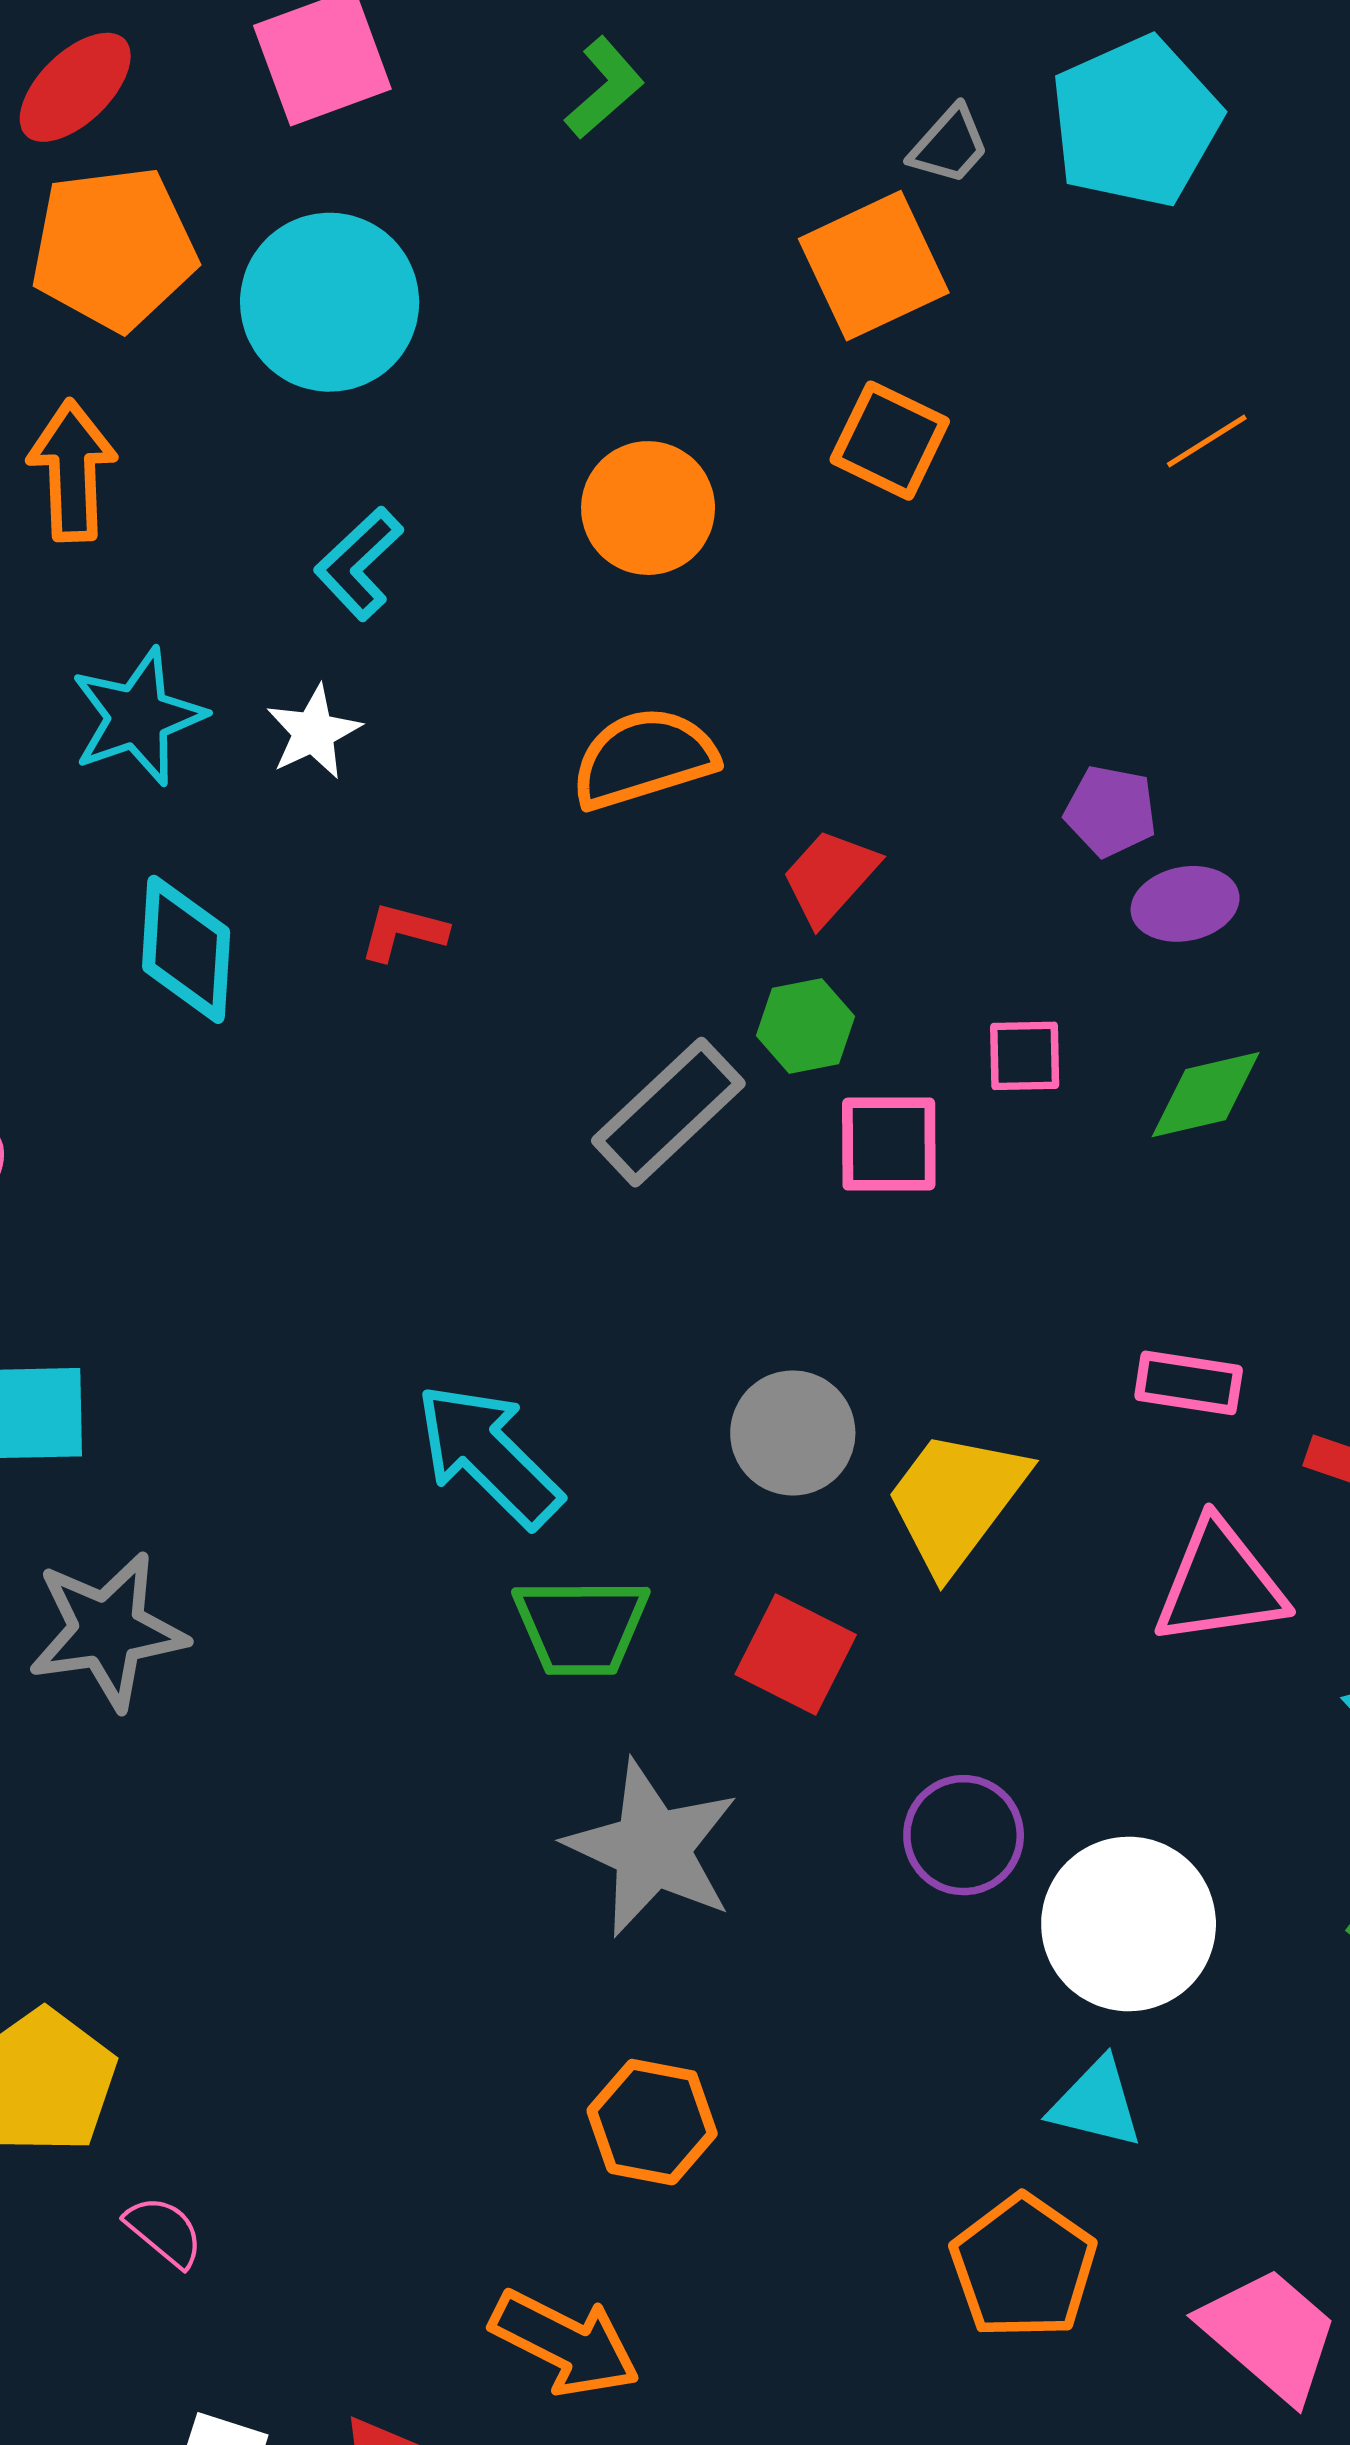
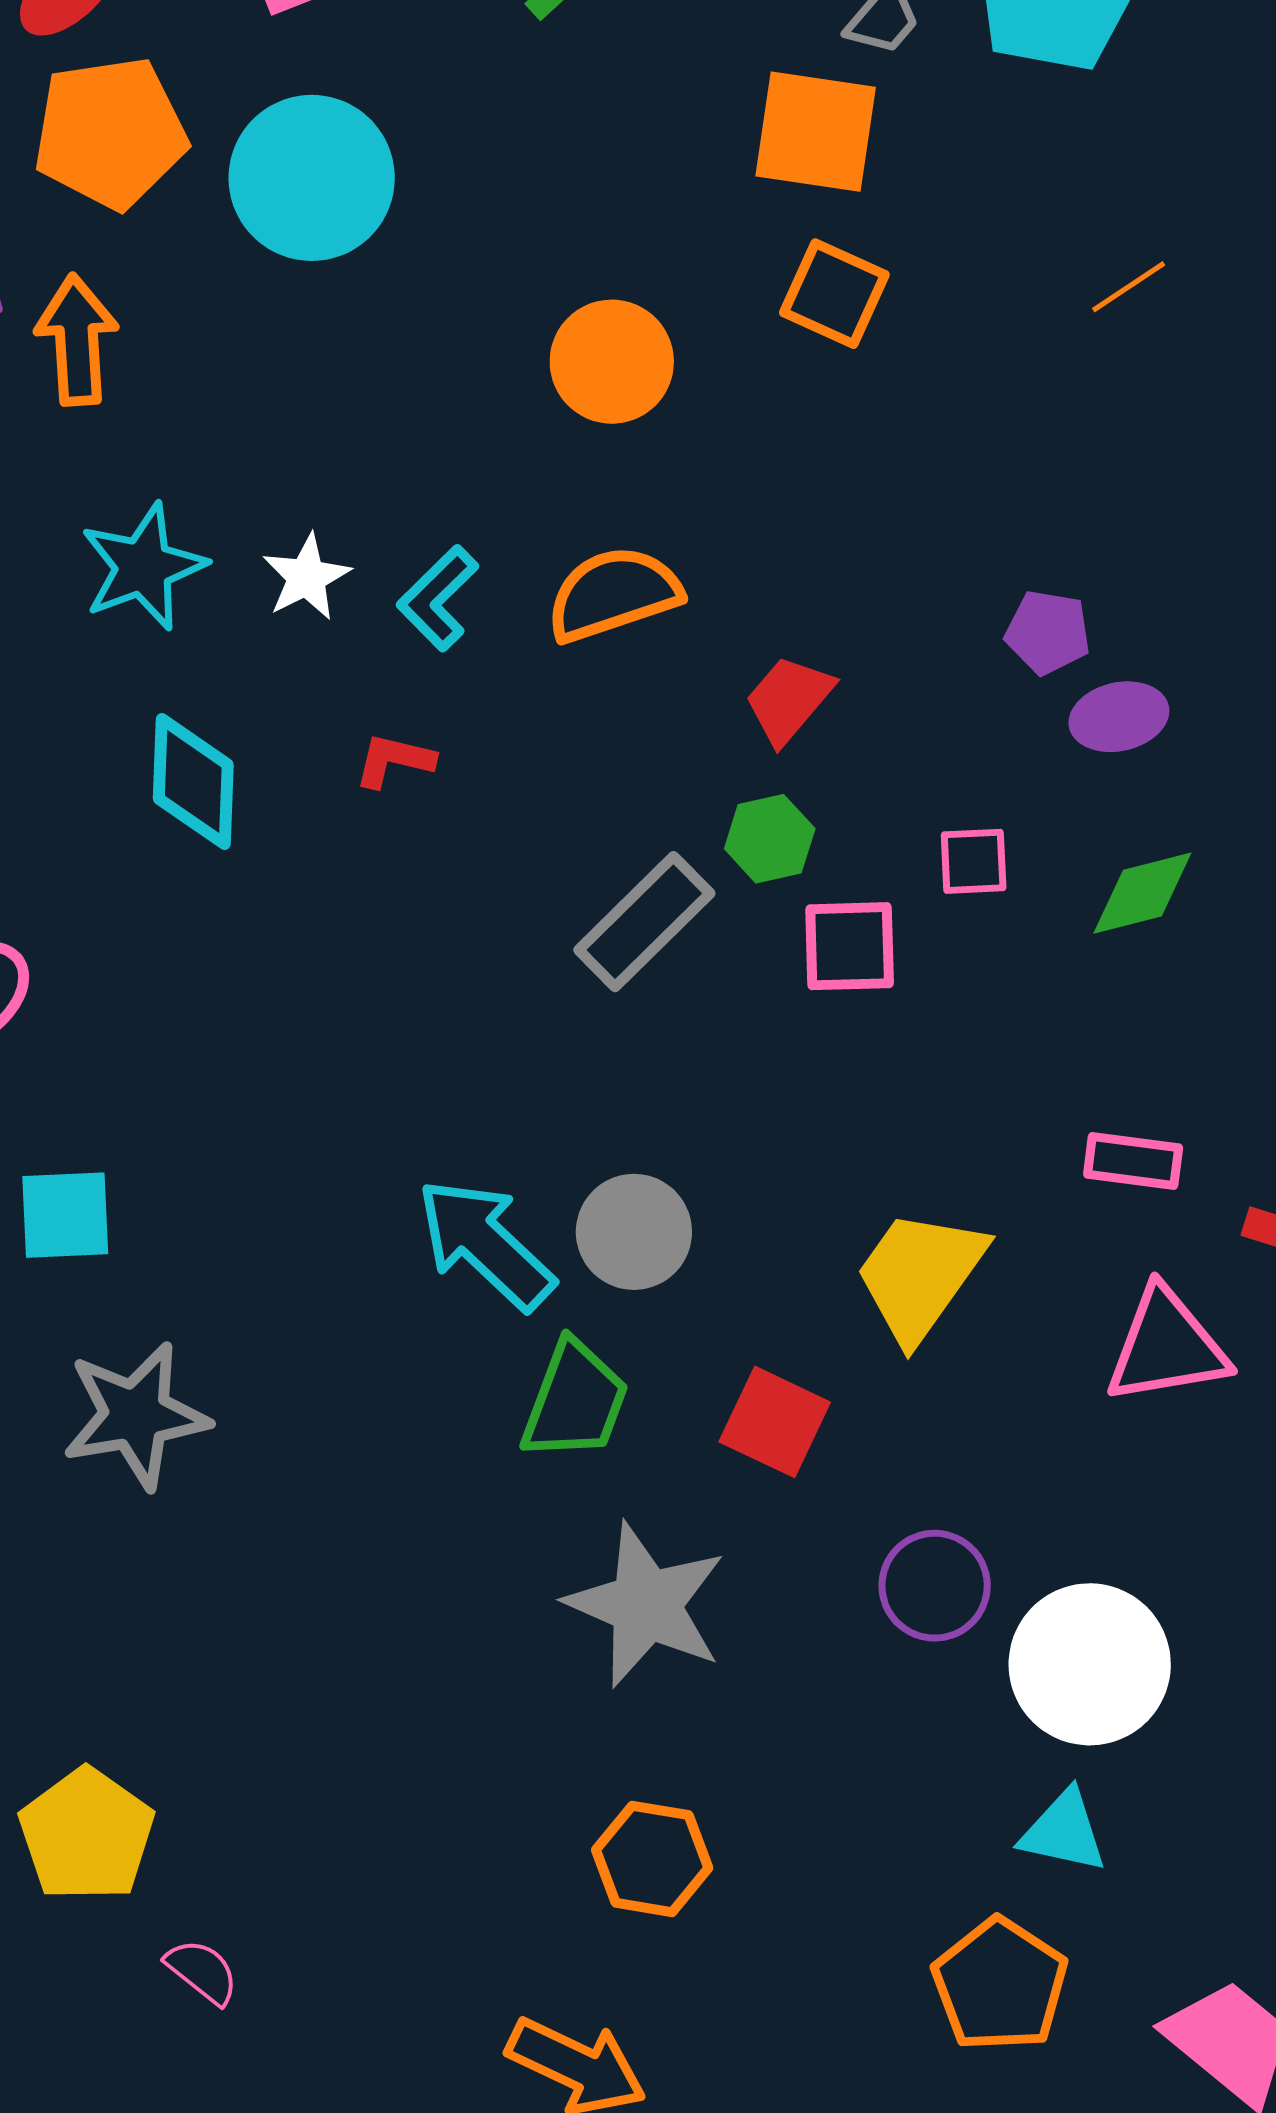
orange square: (874, 266) -> (816, 132), turned 35
cyan L-shape: (359, 564) -> (438, 598), moved
gray circle: (793, 1433) -> (634, 1232), moved
green trapezoid: (581, 1626) -> (575, 1401), turned -68

